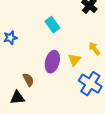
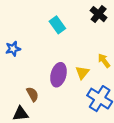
cyan rectangle: (52, 25) -> (57, 25), moved

